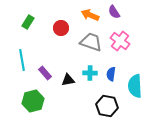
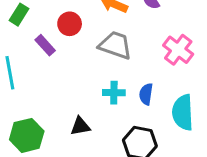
pink cross: (120, 41) -> (178, 50), moved
purple rectangle: (45, 73) -> (45, 45), moved
black triangle: (68, 80) -> (80, 126), moved

